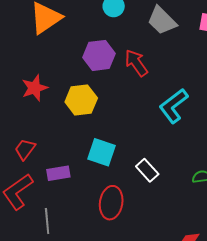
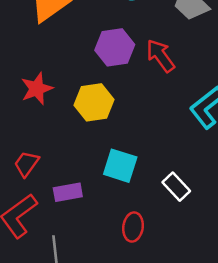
red ellipse: (111, 203) -> (133, 227), size x0.7

